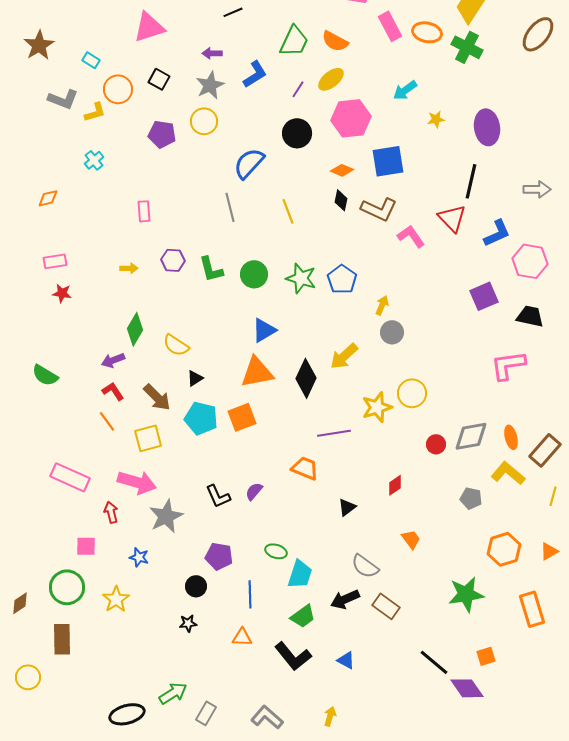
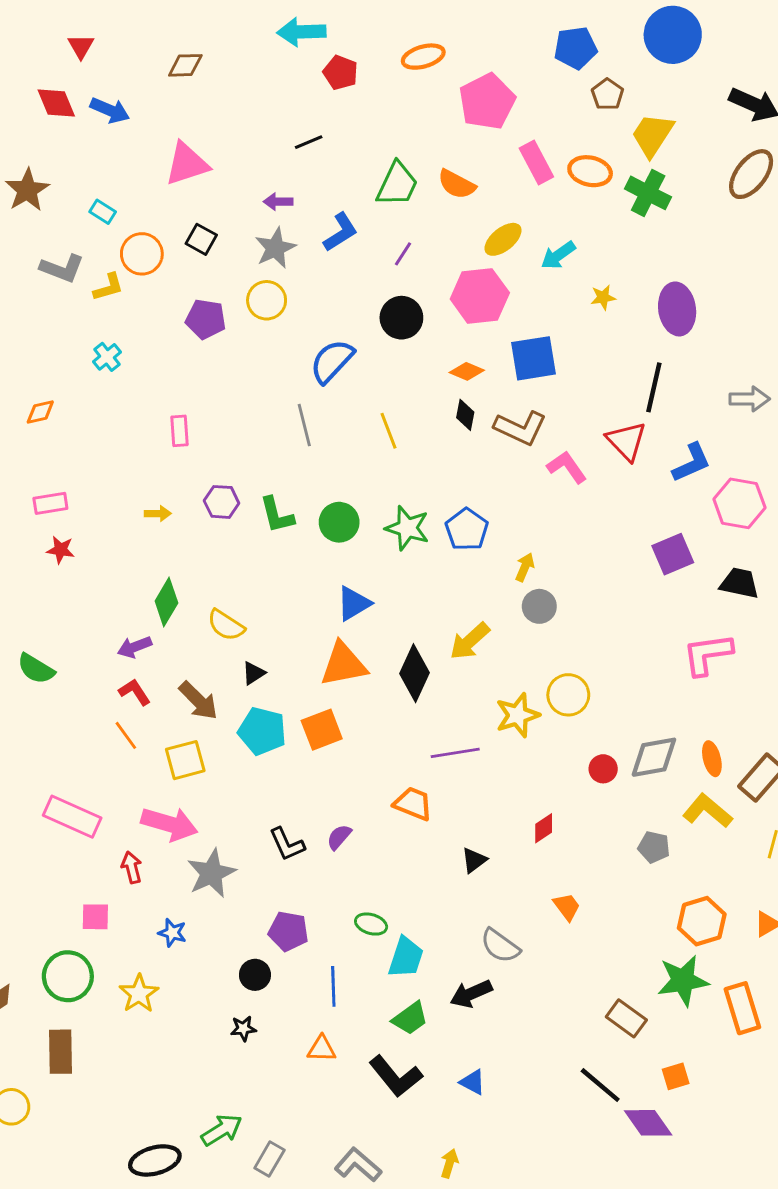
yellow ellipse: (331, 79) -> (503, 239), moved
green star: (466, 594) -> (683, 981), moved
brown rectangle: (386, 606) -> (626, 1018), moved

